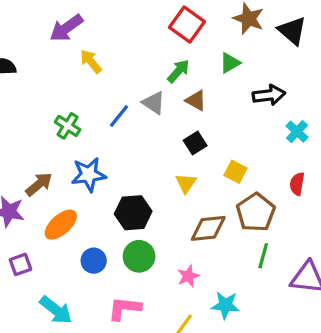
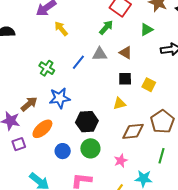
green arrow: (178, 71) -> (106, 27), moved
gray triangle: (154, 103) -> (100, 54), turned -35
black square: (195, 143) -> (125, 79), turned 32
yellow square: (235, 172) -> (149, 85), moved
yellow triangle: (186, 183) -> (119, 103), turned 40
green line: (263, 256) -> (161, 156), moved
purple square: (20, 264) -> (19, 144), moved

